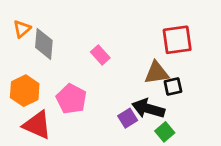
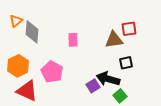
red square: (177, 40) -> (129, 29), size x0.7
pink rectangle: (100, 55) -> (73, 40), turned 40
brown triangle: (157, 73) -> (114, 40), moved

